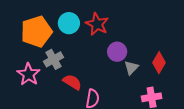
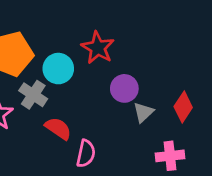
cyan circle: (69, 23) -> (58, 69), moved
gray cross: (54, 59) -> (33, 95), turned -30

